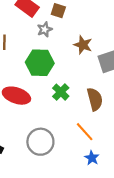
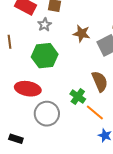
green cross: (61, 92) -> (78, 97), moved
gray circle: (40, 142) -> (47, 114), moved

